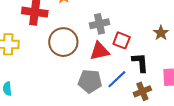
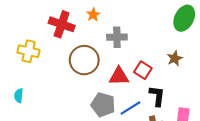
gray cross: (100, 24) -> (117, 37), moved
brown star: (161, 33) -> (175, 58), moved

